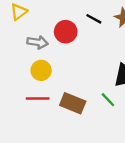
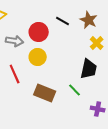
yellow circle: (41, 70) -> (38, 57), moved
red line: (38, 99) -> (15, 74), moved, turned 66

